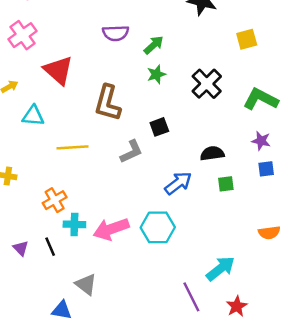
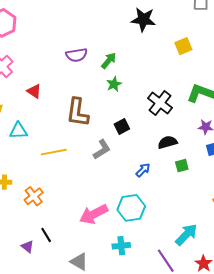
red triangle: (58, 70) -> (34, 91), size x0.6
black cross: (207, 84) -> (160, 103), moved
blue arrow: (178, 183) -> (143, 170), size x0.7
orange cross: (55, 200) -> (34, 196), moved
cyan cross: (74, 224) -> (121, 246), moved
purple triangle: (21, 248) -> (27, 247), moved

